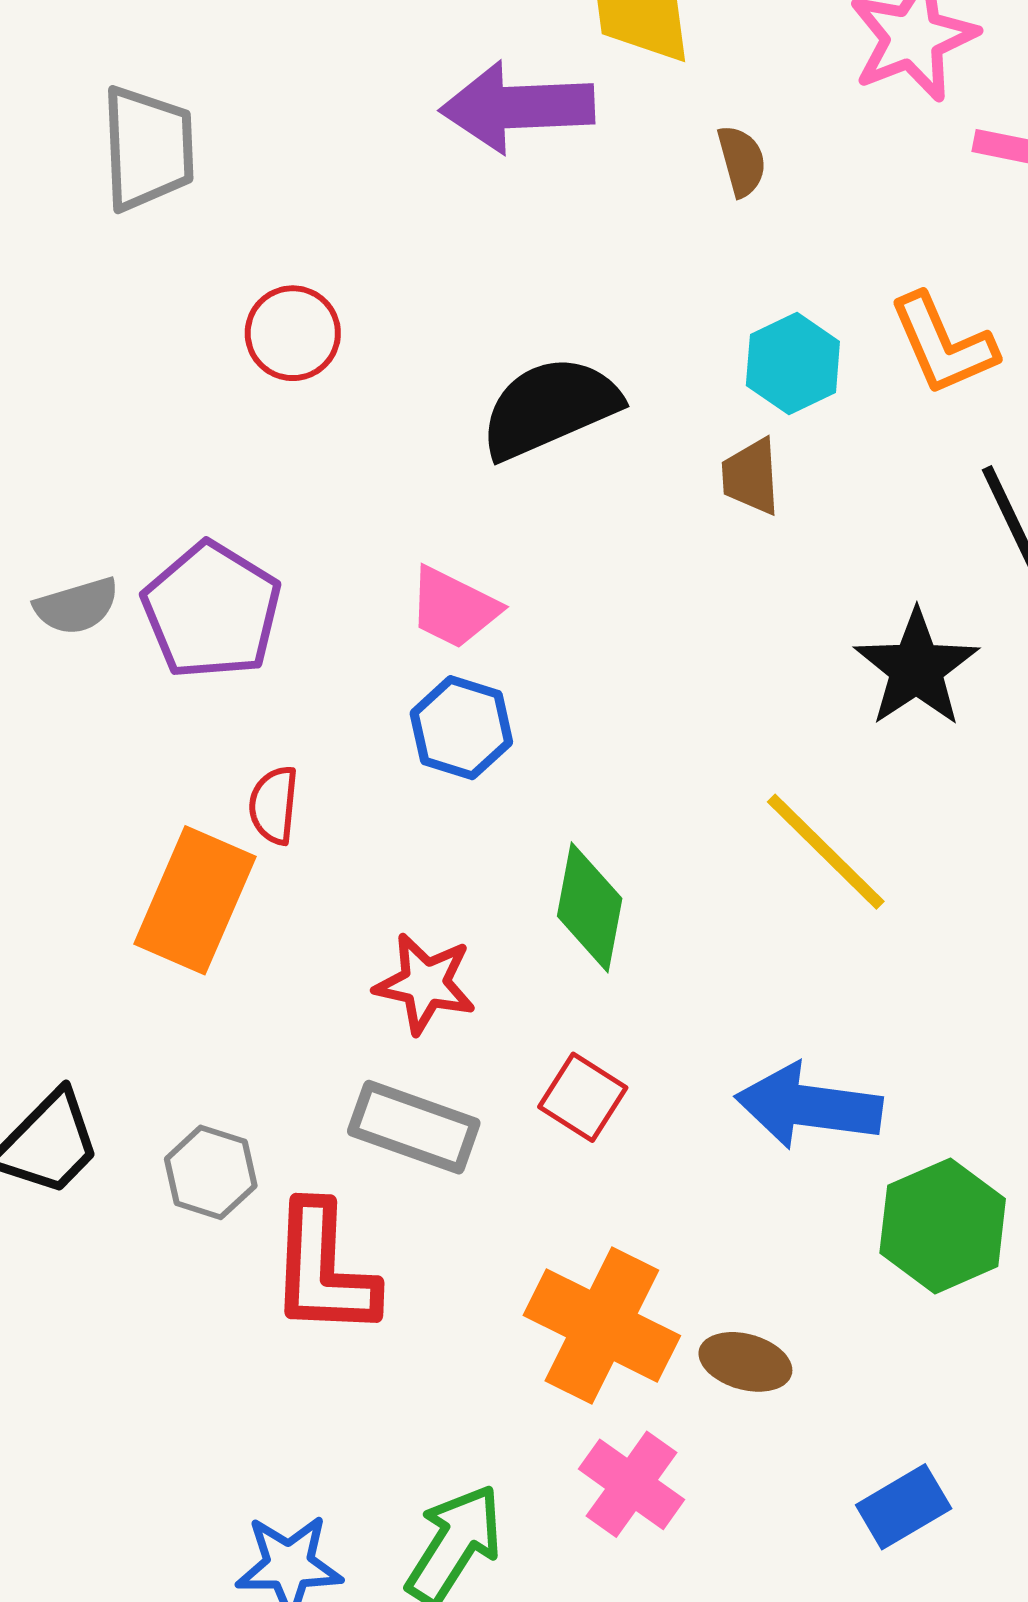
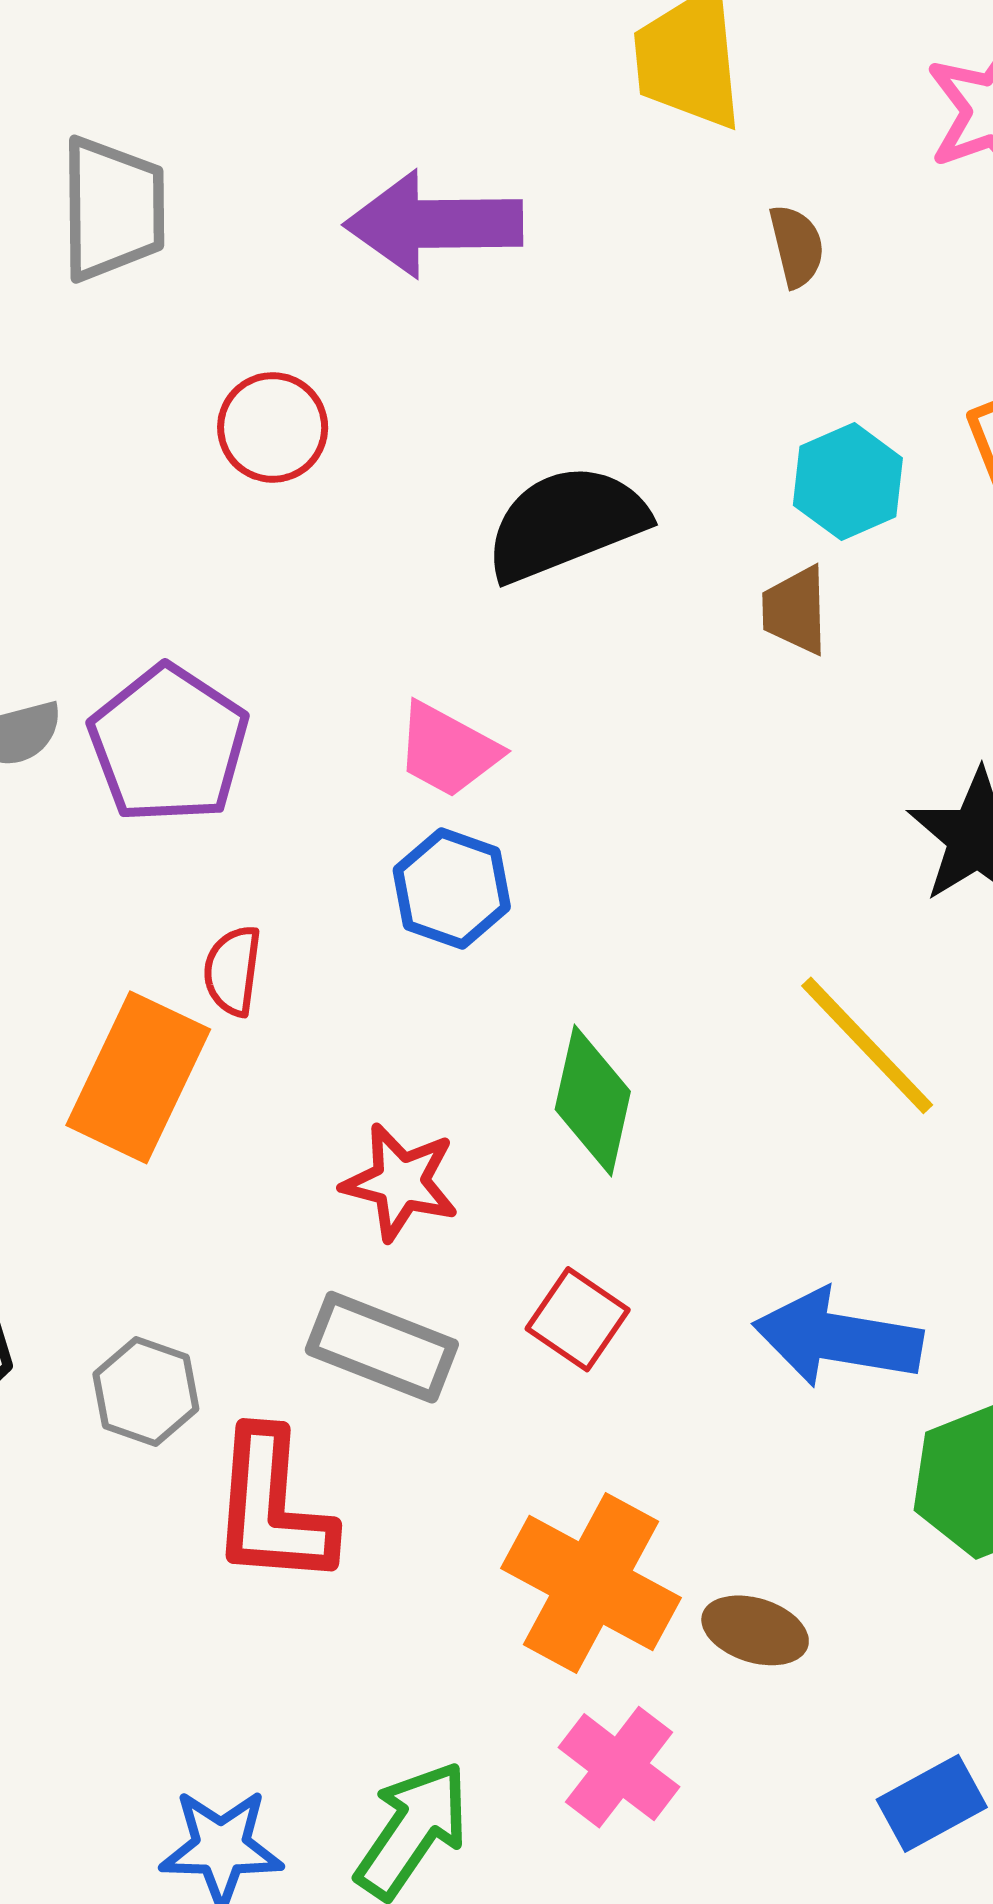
purple arrow: (517, 107) -> (434, 224), moved

